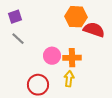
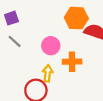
pink circle: (52, 56) -> (51, 46), moved
yellow arrow: (69, 79) -> (48, 73), moved

